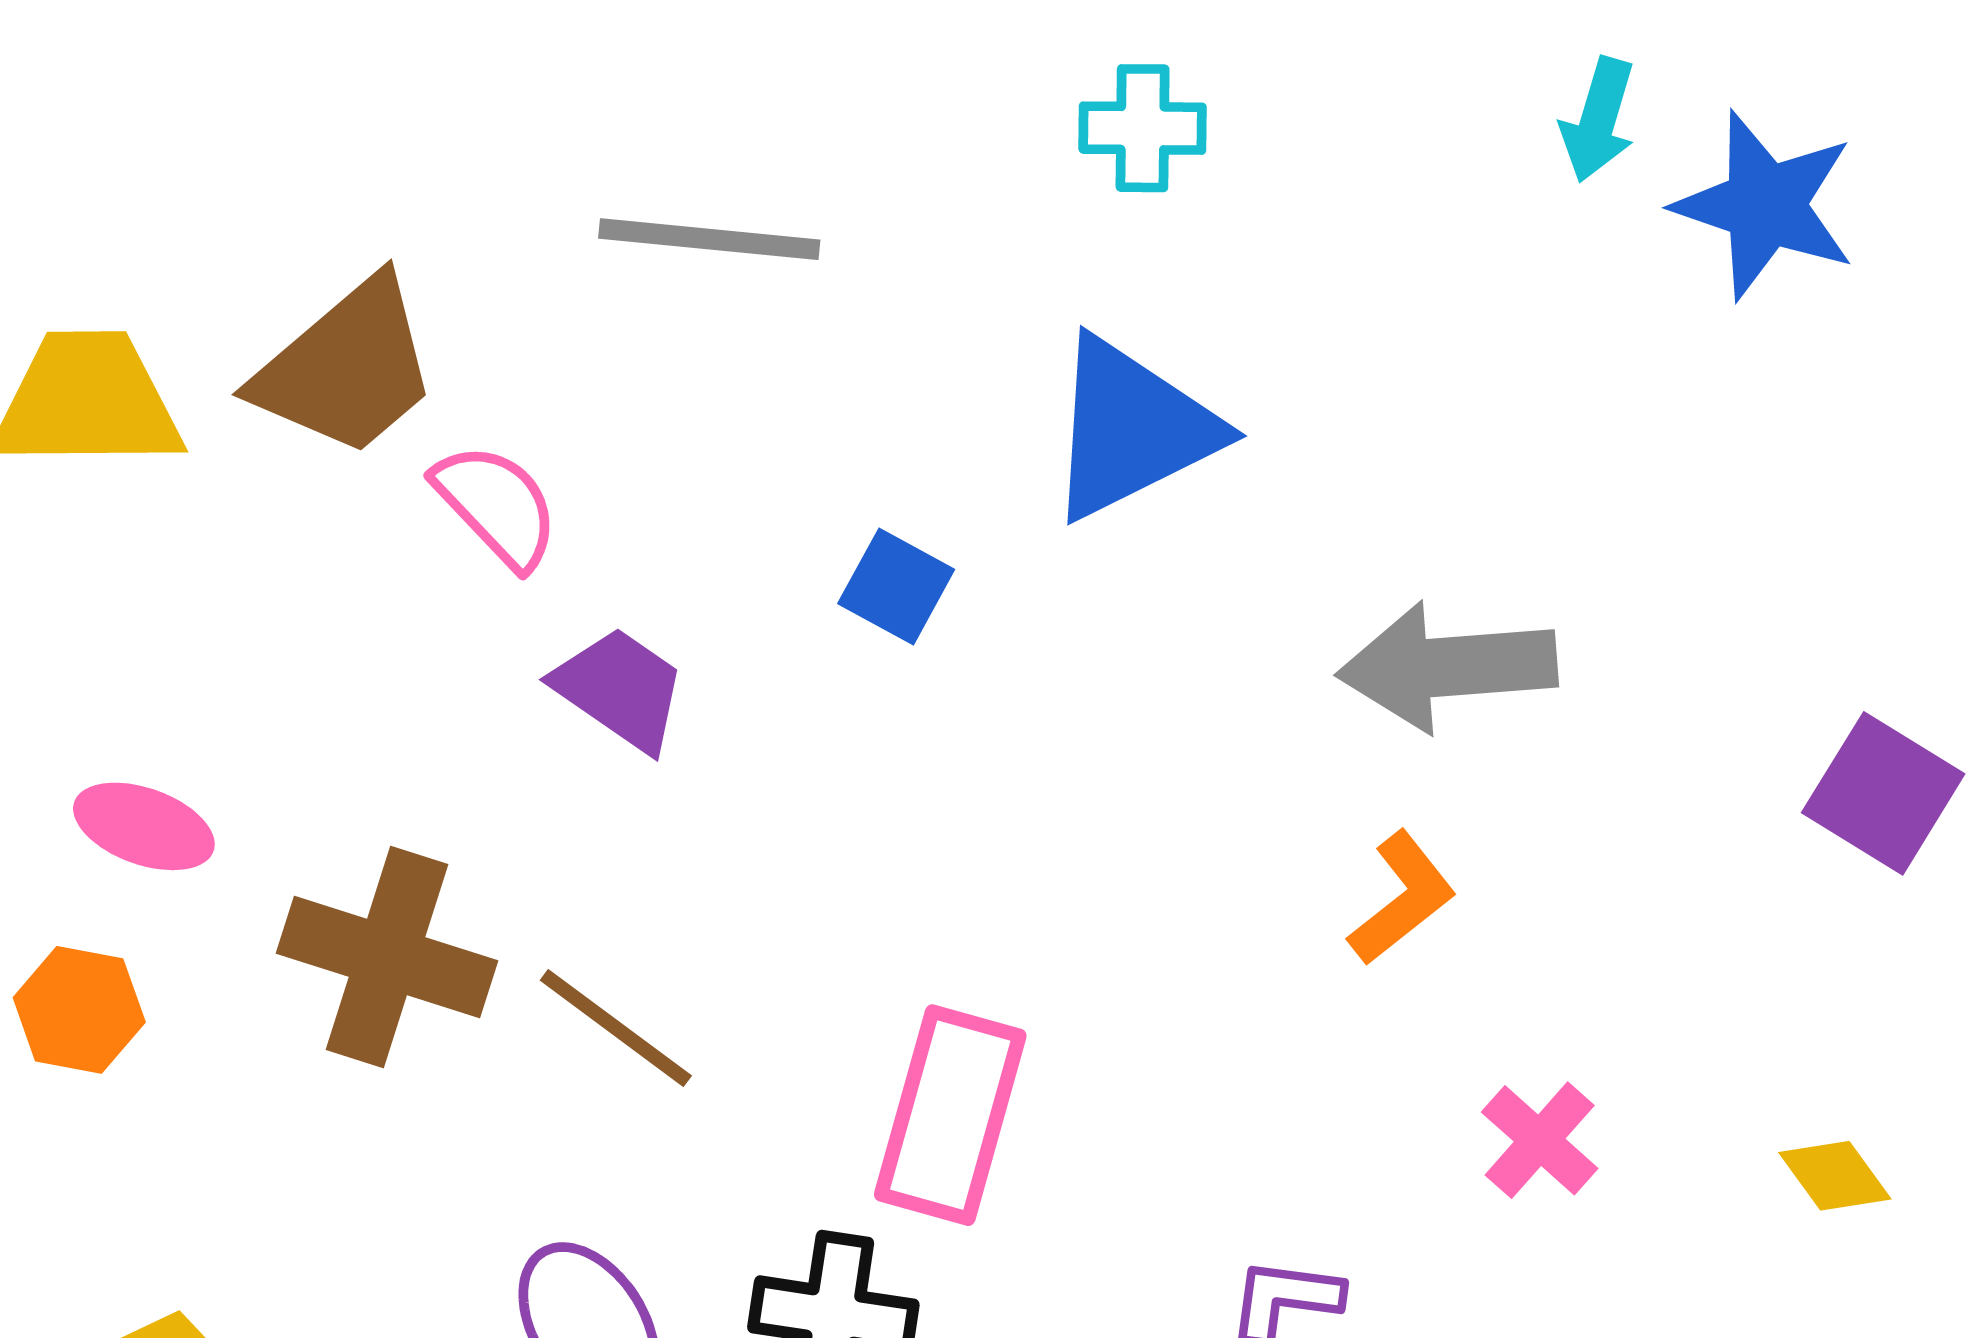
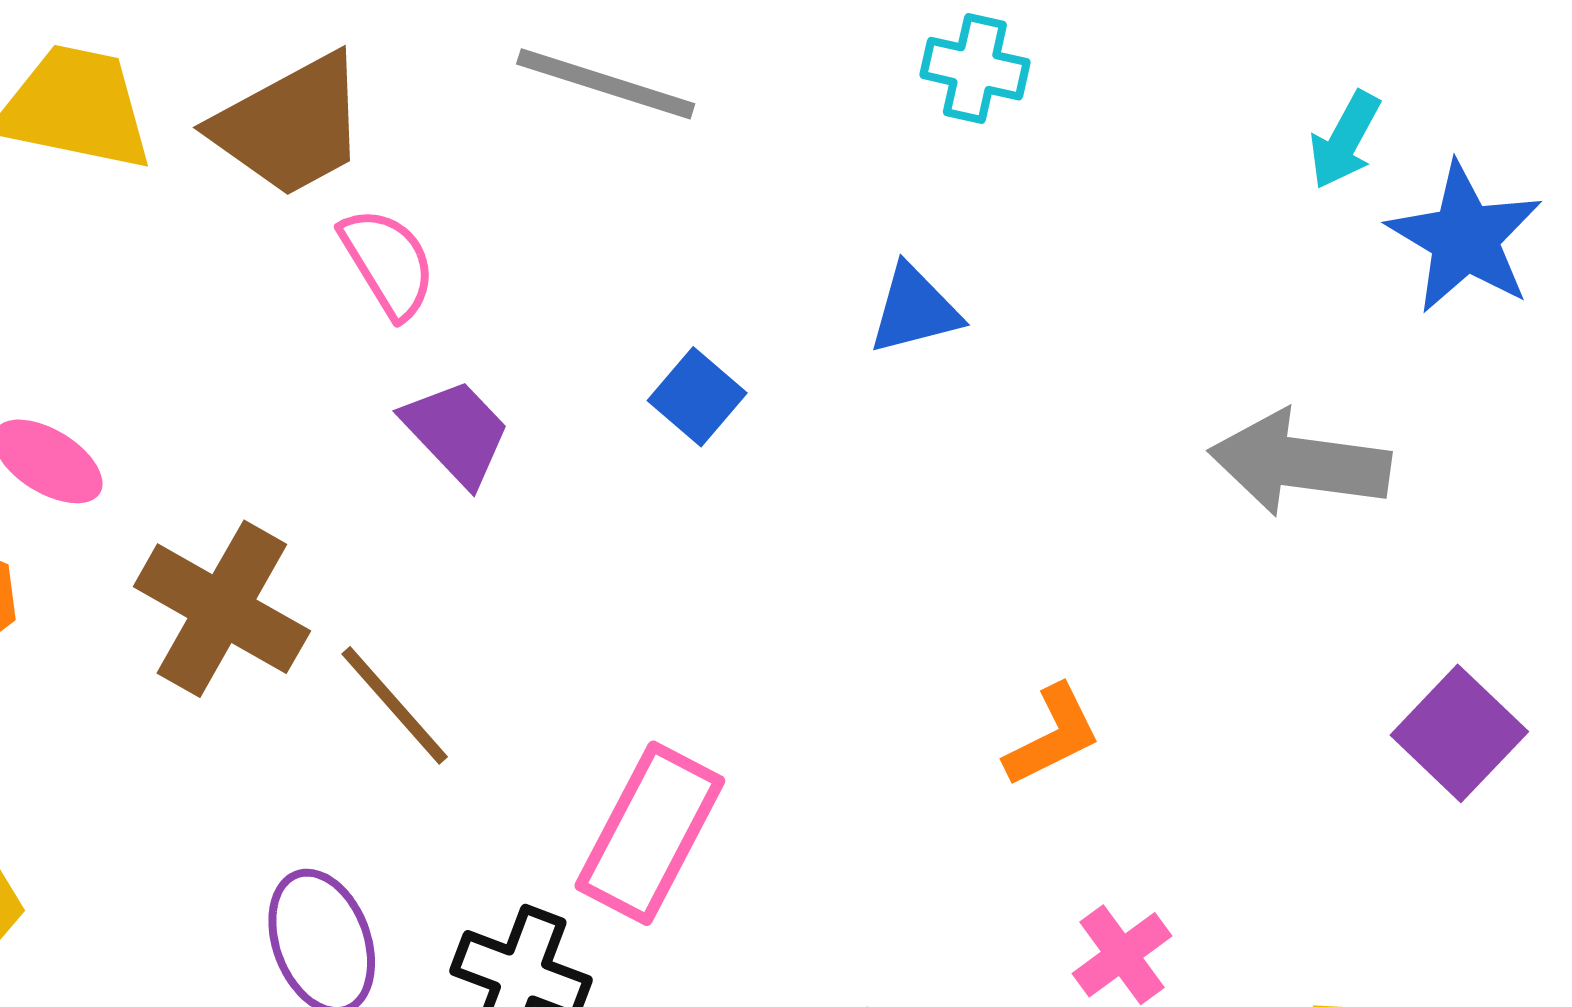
blue triangle: (1132, 429) -> (915, 310), size x0.6
gray arrow: (1447, 667) -> (1300, 463), moved

